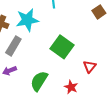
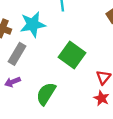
red star: (71, 87) -> (102, 98), moved

